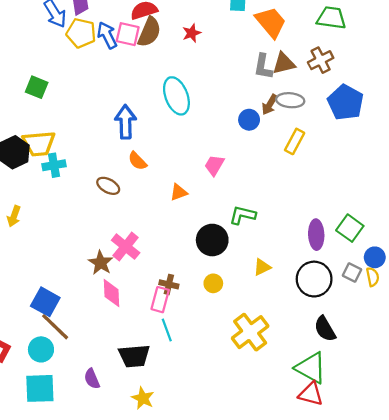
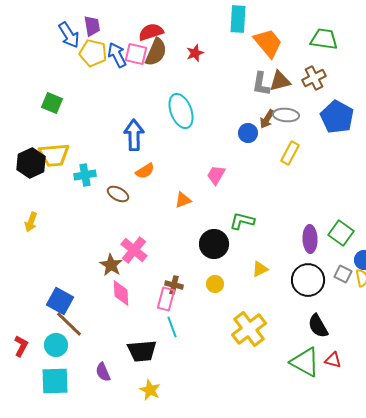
orange semicircle: (137, 161) -> (145, 171), turned -78
cyan cross: (54, 165) -> (85, 175), moved
red triangle: (311, 394) -> (333, 360), moved, size x0.7

